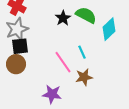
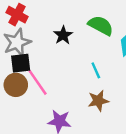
black star: (63, 18) -> (63, 35), moved
pink line: (63, 62) -> (38, 82), moved

